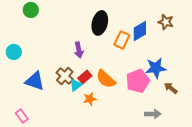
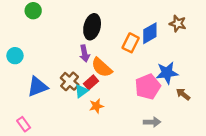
black ellipse: (100, 23) -> (92, 27), moved
orange semicircle: (106, 79) -> (102, 67), moved
blue triangle: (35, 81) -> (37, 87), turned -40
gray arrow: (153, 114) -> (152, 122), moved

